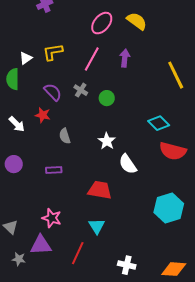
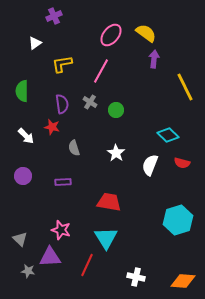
white triangle: (26, 58) -> (35, 43), moved
purple arrow: (125, 58) -> (154, 59), moved
purple semicircle: (53, 92) -> (62, 104), turned 36
red semicircle: (173, 151) -> (182, 163), size x0.6
white semicircle: (128, 164) -> (150, 165), moved, turned 55
cyan triangle: (97, 226) -> (106, 238), size x1.4

